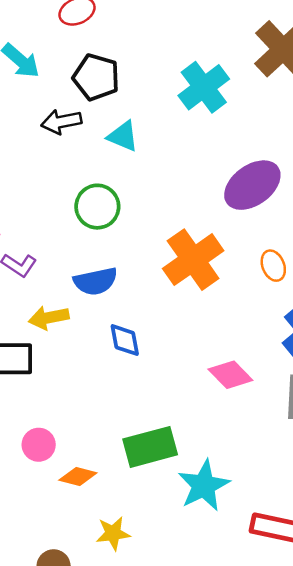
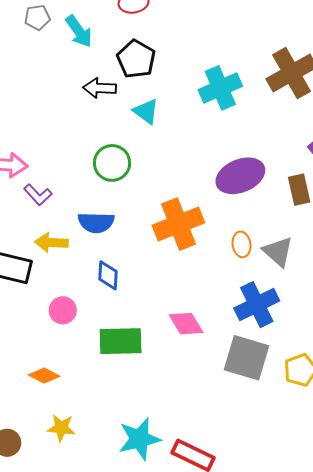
pink circle: (39, 445) -> (63, 310), moved
green rectangle: (150, 447) -> (121, 341), moved
cyan star: (204, 486) -> (139, 439), moved

